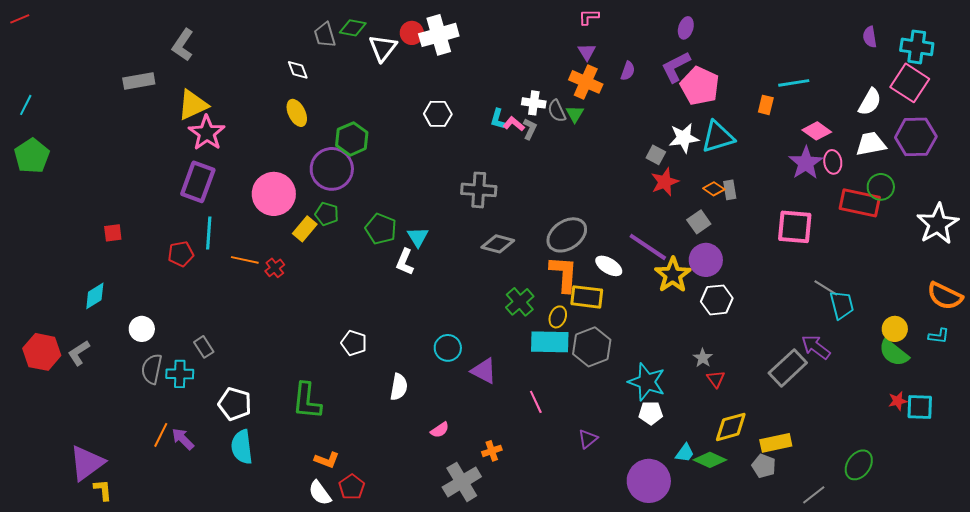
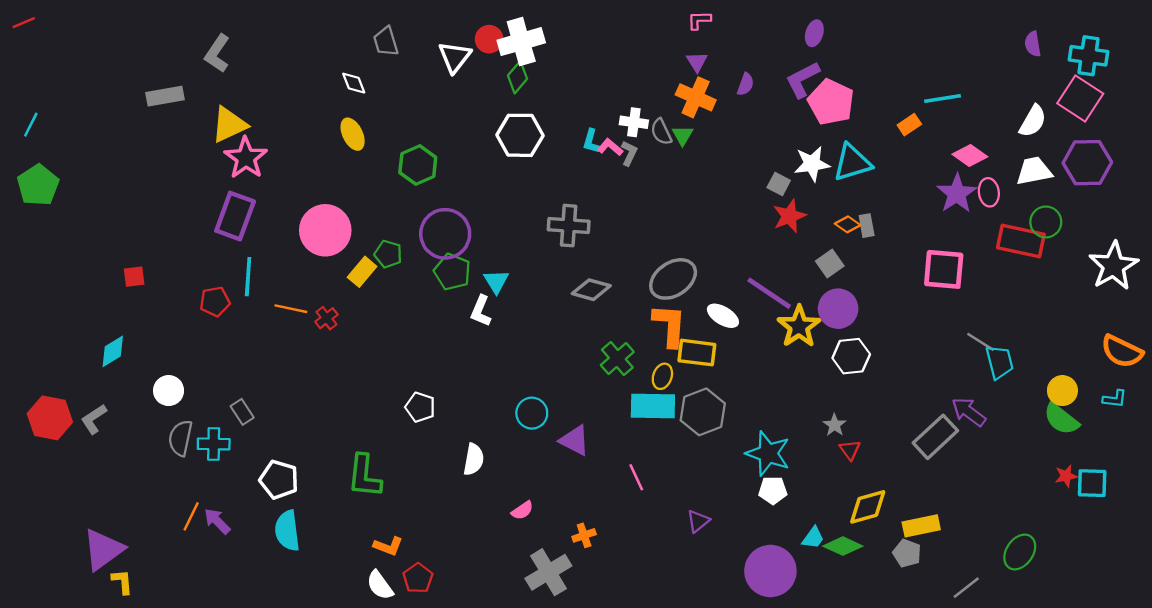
green diamond: (353, 28) -> (518, 77), moved, turned -60
orange rectangle: (766, 105) -> (909, 125), turned 42
white hexagon: (438, 114) -> (520, 135), size x1.4
purple circle: (332, 169) -> (445, 234), moved

